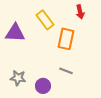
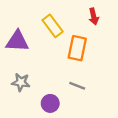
gray star: (18, 78) -> (21, 82), moved

